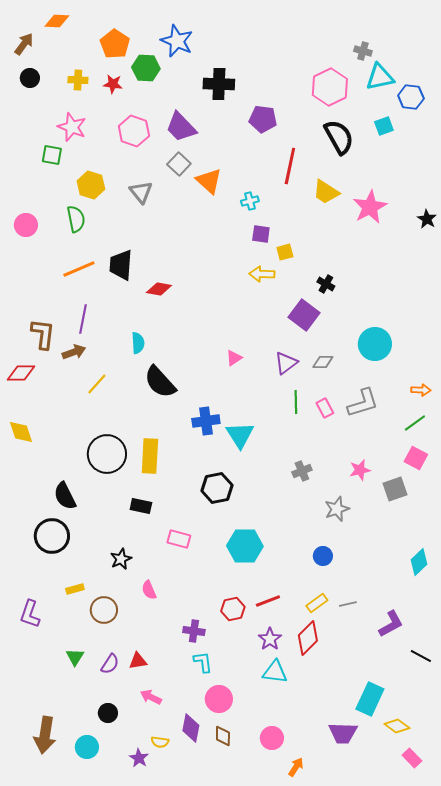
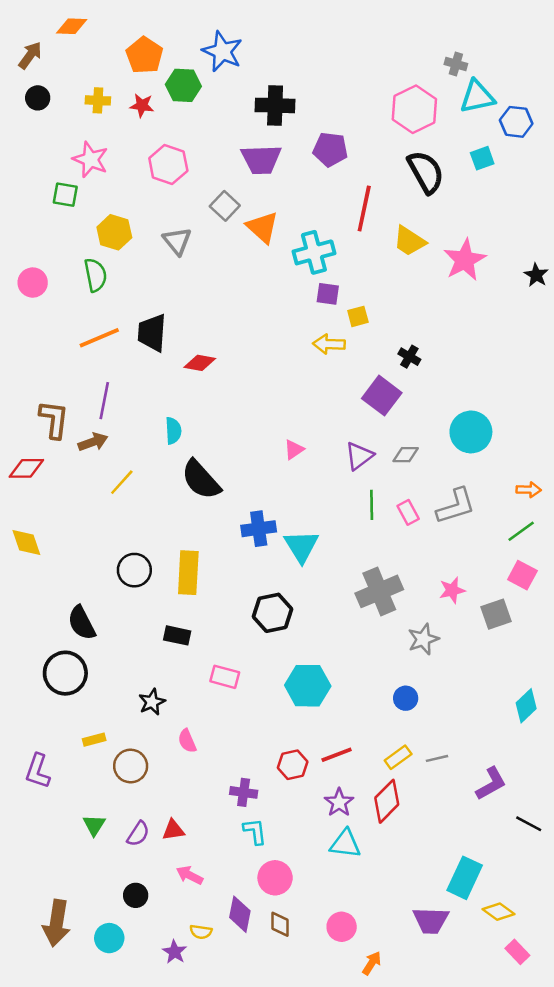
purple trapezoid: (181, 127) -> (261, 159), moved, turned -48
cyan cross: (250, 201) -> (314, 252), size x1.8
black circle: (107, 454) -> (134, 570), size x0.7
gray cross: (302, 471) -> (379, 591), size x1.8

